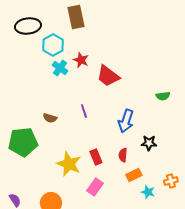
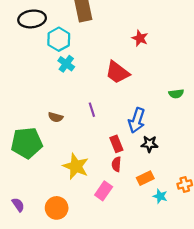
red star: (81, 60) -> (140, 38), moved
black star: (149, 143) -> (149, 144), moved
red semicircle: (123, 155) -> (116, 164), moved
red rectangle: (96, 157) -> (116, 144), moved

